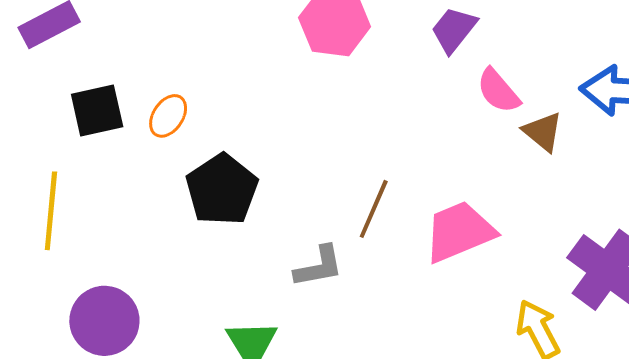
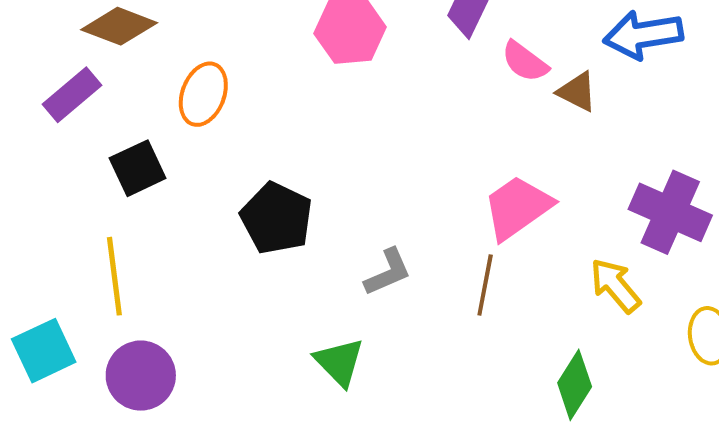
orange ellipse: (168, 116) -> (203, 94), moved, size x1.4
brown line: (374, 209) -> (485, 285), moved
purple circle: (104, 321) -> (141, 376), moved

